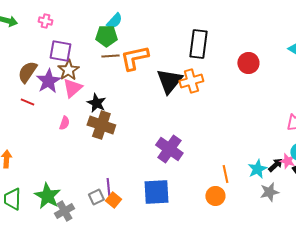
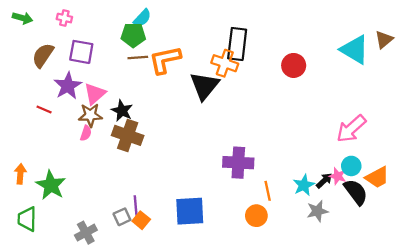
brown star: (68, 70) -> (90, 115), moved, turned 30
brown semicircle: (27, 72) -> (43, 55), moved
orange cross: (191, 81) -> (225, 63), moved, turned 35
purple cross: (169, 149) -> (238, 163), moved, turned -32
green star: (47, 196) -> (51, 185), moved

